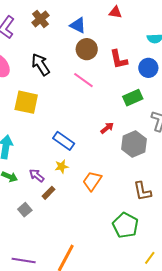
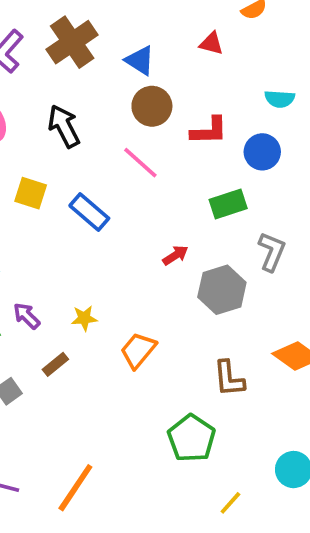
brown cross: (40, 19) -> (72, 42), size x1.5
red L-shape: (119, 59) -> (209, 131), turned -85
yellow square: (26, 102) -> (31, 193), size x0.7
blue rectangle: (64, 141) -> (89, 212), moved
purple arrow: (37, 175) -> (27, 316), moved

